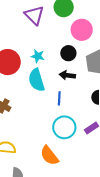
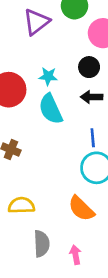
purple triangle: (34, 15) -> (36, 22), turned 45
blue line: (59, 98) -> (93, 138), moved

